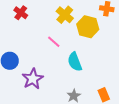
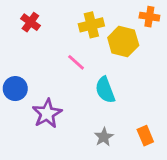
yellow cross: (65, 15) -> (91, 25), turned 36

